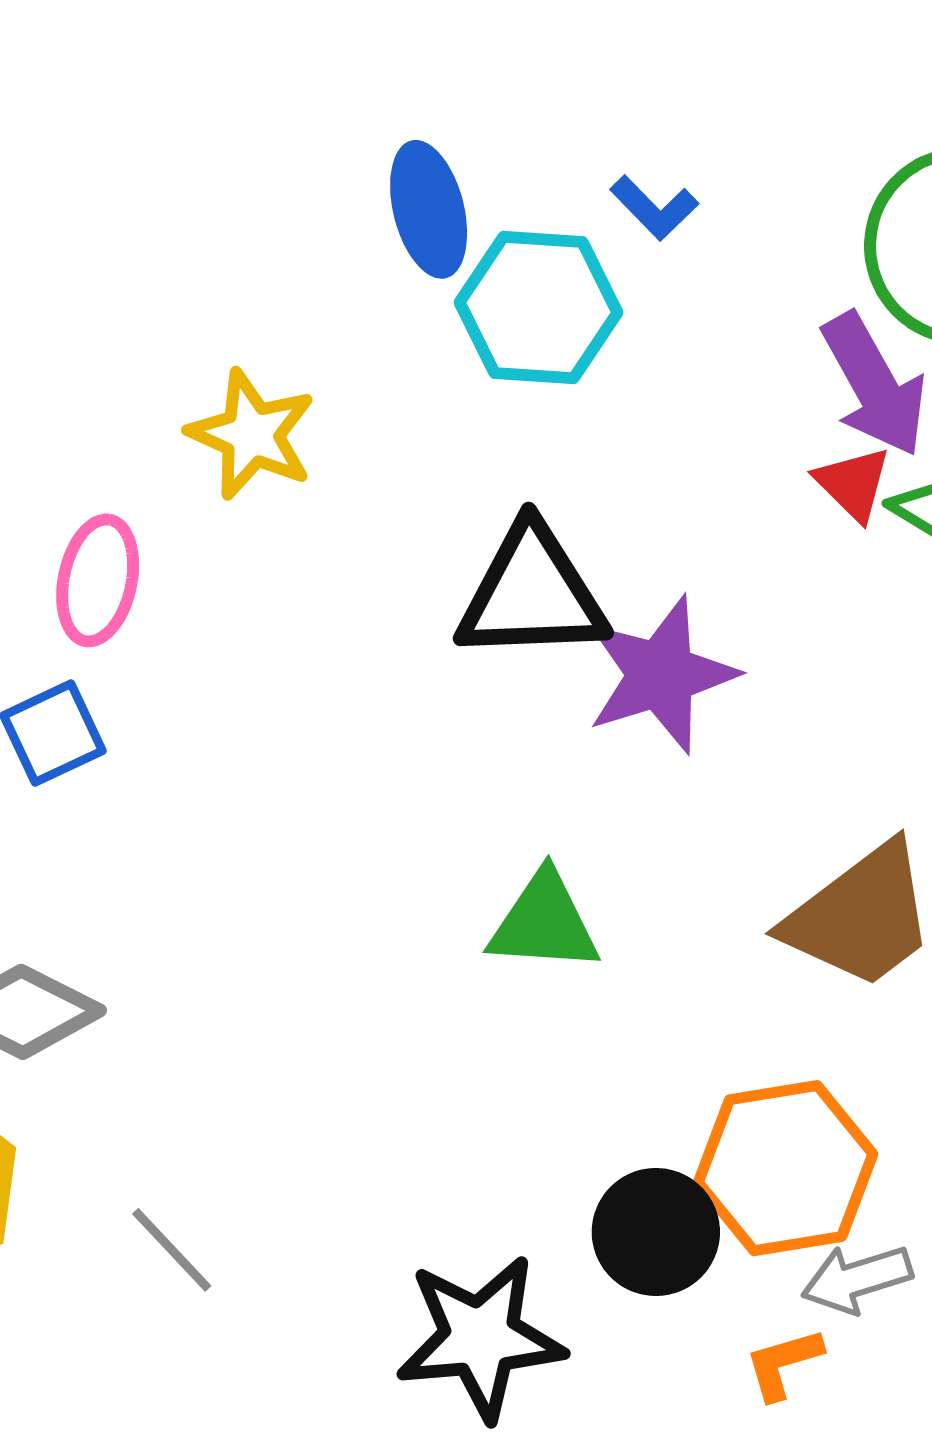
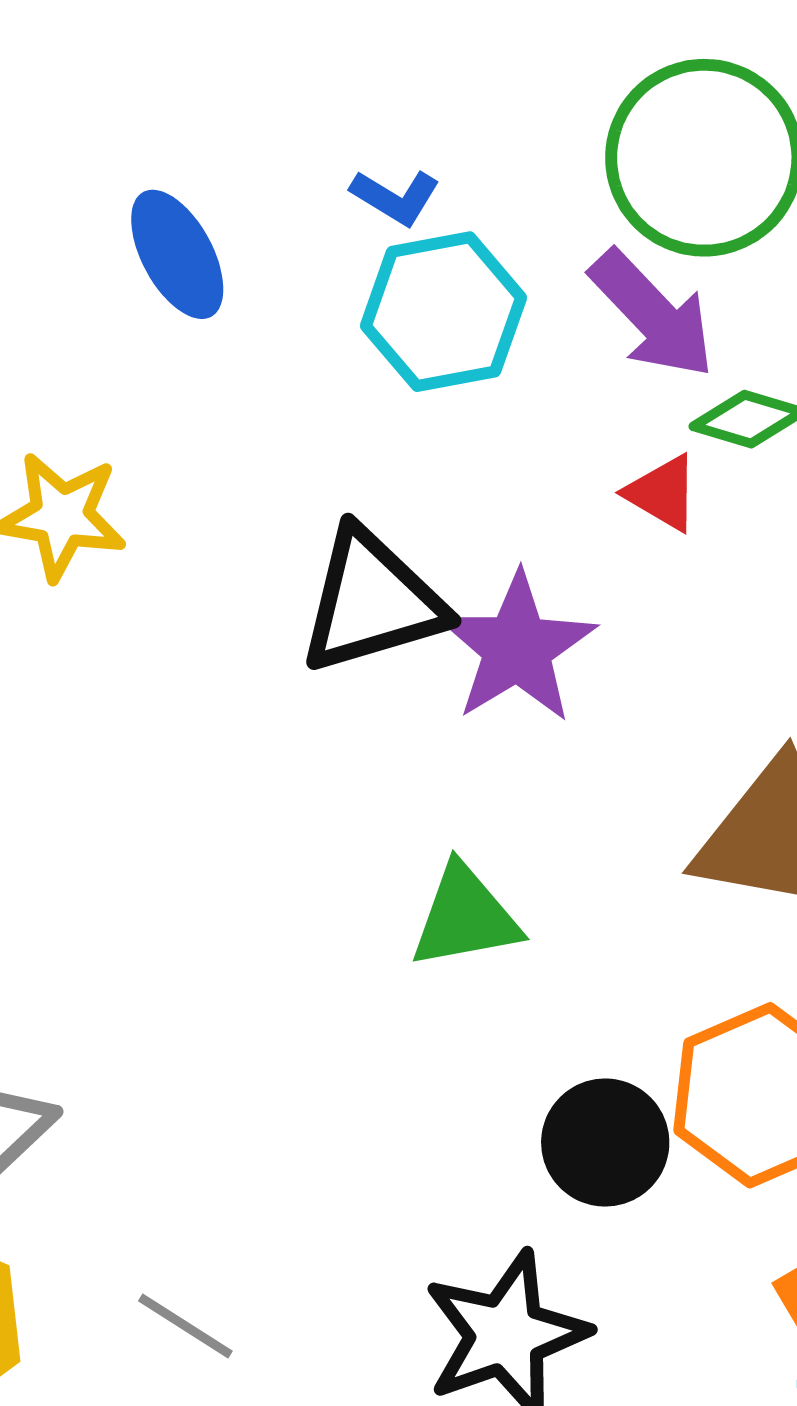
cyan hexagon: (539, 308) -> (444, 312), moved
red triangle: (853, 484) -> (662, 493), moved
black circle: (656, 1232) -> (605, 1143), moved

